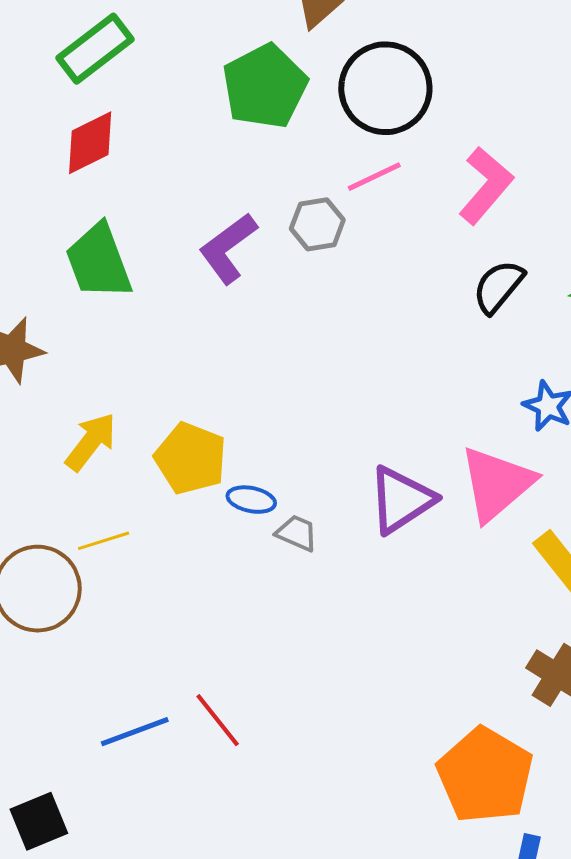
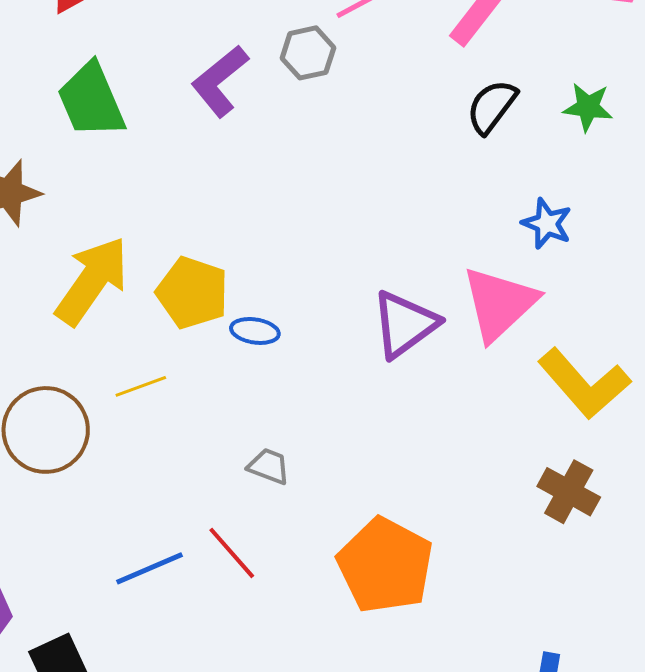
yellow arrow: (91, 442) -> (92, 281), size x1.5
gray trapezoid: (297, 533) -> (269, 466), moved
yellow line: (104, 541) -> (141, 386), moved
orange pentagon: (485, 775) -> (385, 565), moved

